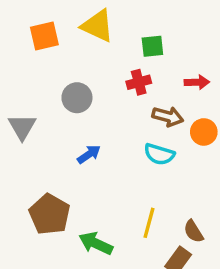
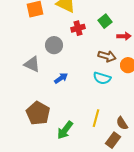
green square: (152, 46) -> (105, 21), moved, turned -32
red cross: (139, 82) -> (78, 28), moved
gray triangle: (22, 127) -> (32, 64), moved, turned -36
green arrow: (96, 243) -> (65, 130), turned -78

